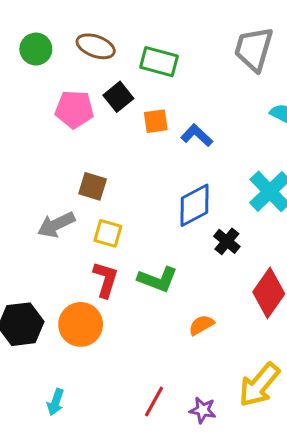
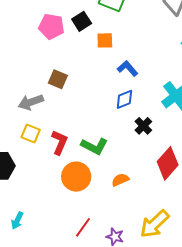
blue L-shape: (197, 135) -> (128, 68), moved
blue diamond: (194, 205) -> (124, 99), size x0.7
yellow square: (108, 233) -> (31, 134), moved
orange circle: (81, 324) -> (76, 177), moved

